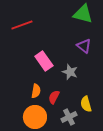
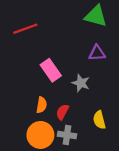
purple triangle: (84, 46) -> (97, 53), turned -42
gray cross: (69, 117) -> (67, 135), moved, turned 35

